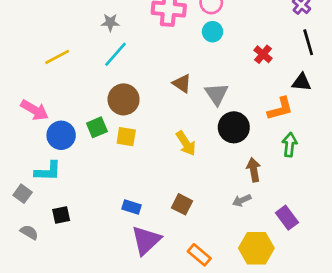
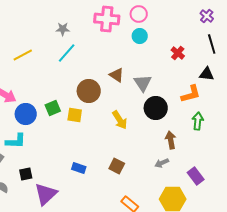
brown circle: (124, 99) -> (89, 91), moved
purple triangle: (146, 240) -> (46, 194), moved

